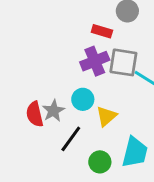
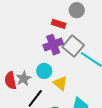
gray square: (123, 62) -> (73, 46), turned 30
yellow triangle: (106, 116) -> (60, 83), turned -42

